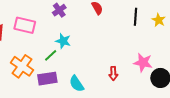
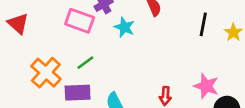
pink rectangle: (25, 25) -> (80, 21), moved
cyan star: (63, 41) -> (124, 27), moved

